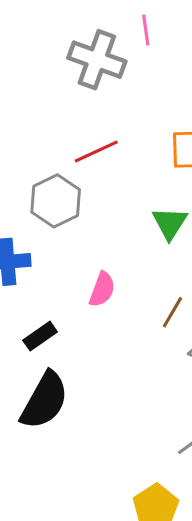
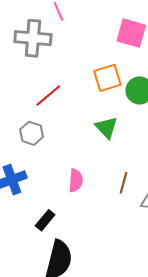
gray hexagon: (56, 201) -> (32, 133), size x0.7

